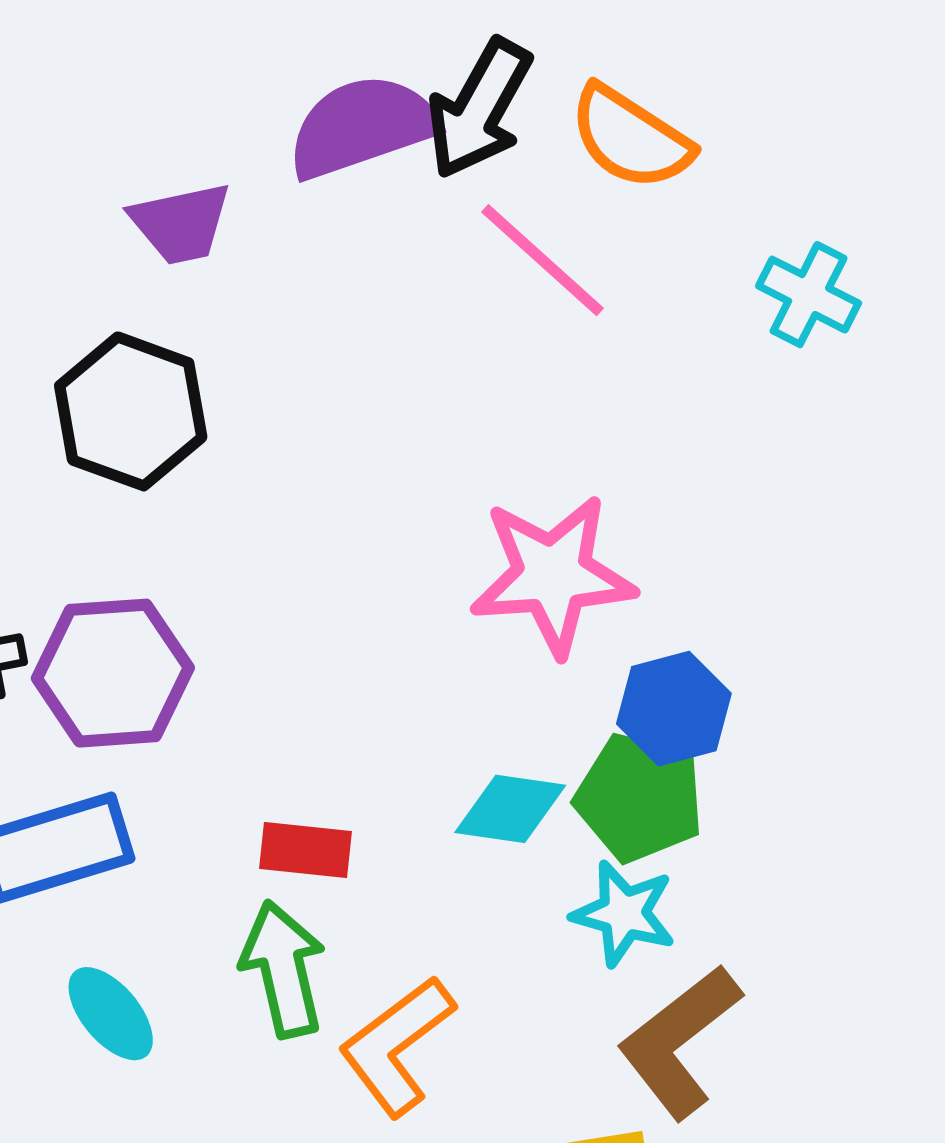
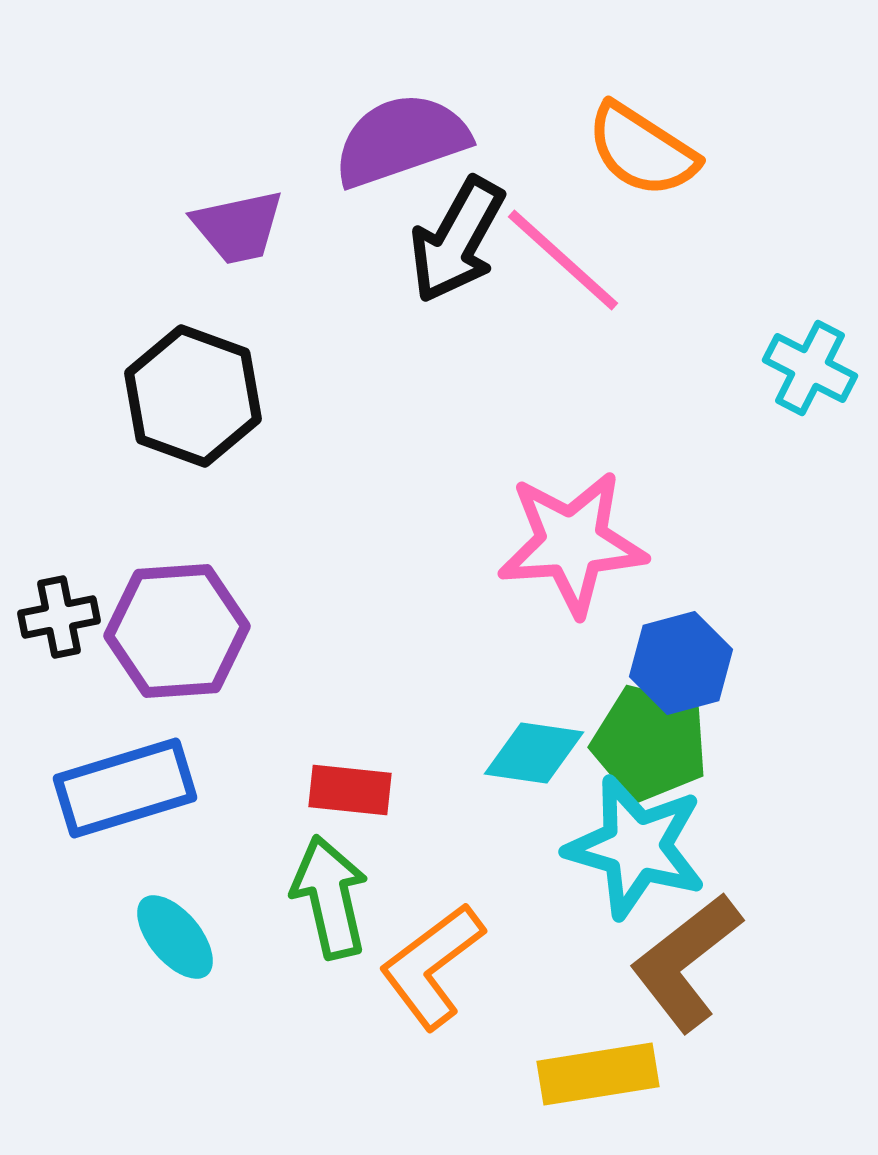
black arrow: (479, 109) -> (457, 240), moved
cyan cross: (809, 295) -> (810, 368), moved
cyan star: (624, 913) -> (636, 847), size x1.5

